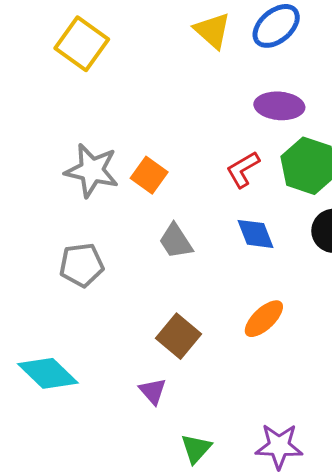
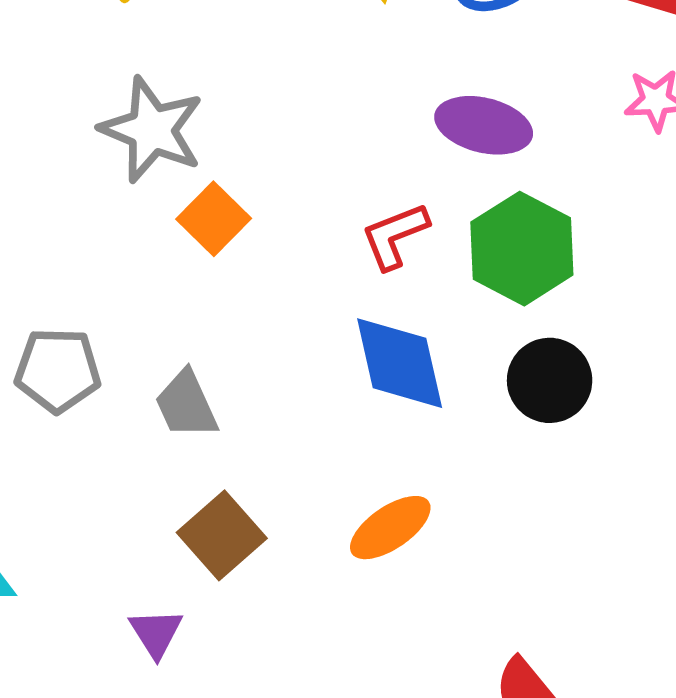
gray star: (92, 170) -> (152, 130), moved
blue diamond: (255, 234) -> (400, 363), size x1.4
gray trapezoid: (176, 241) -> (186, 405), moved

